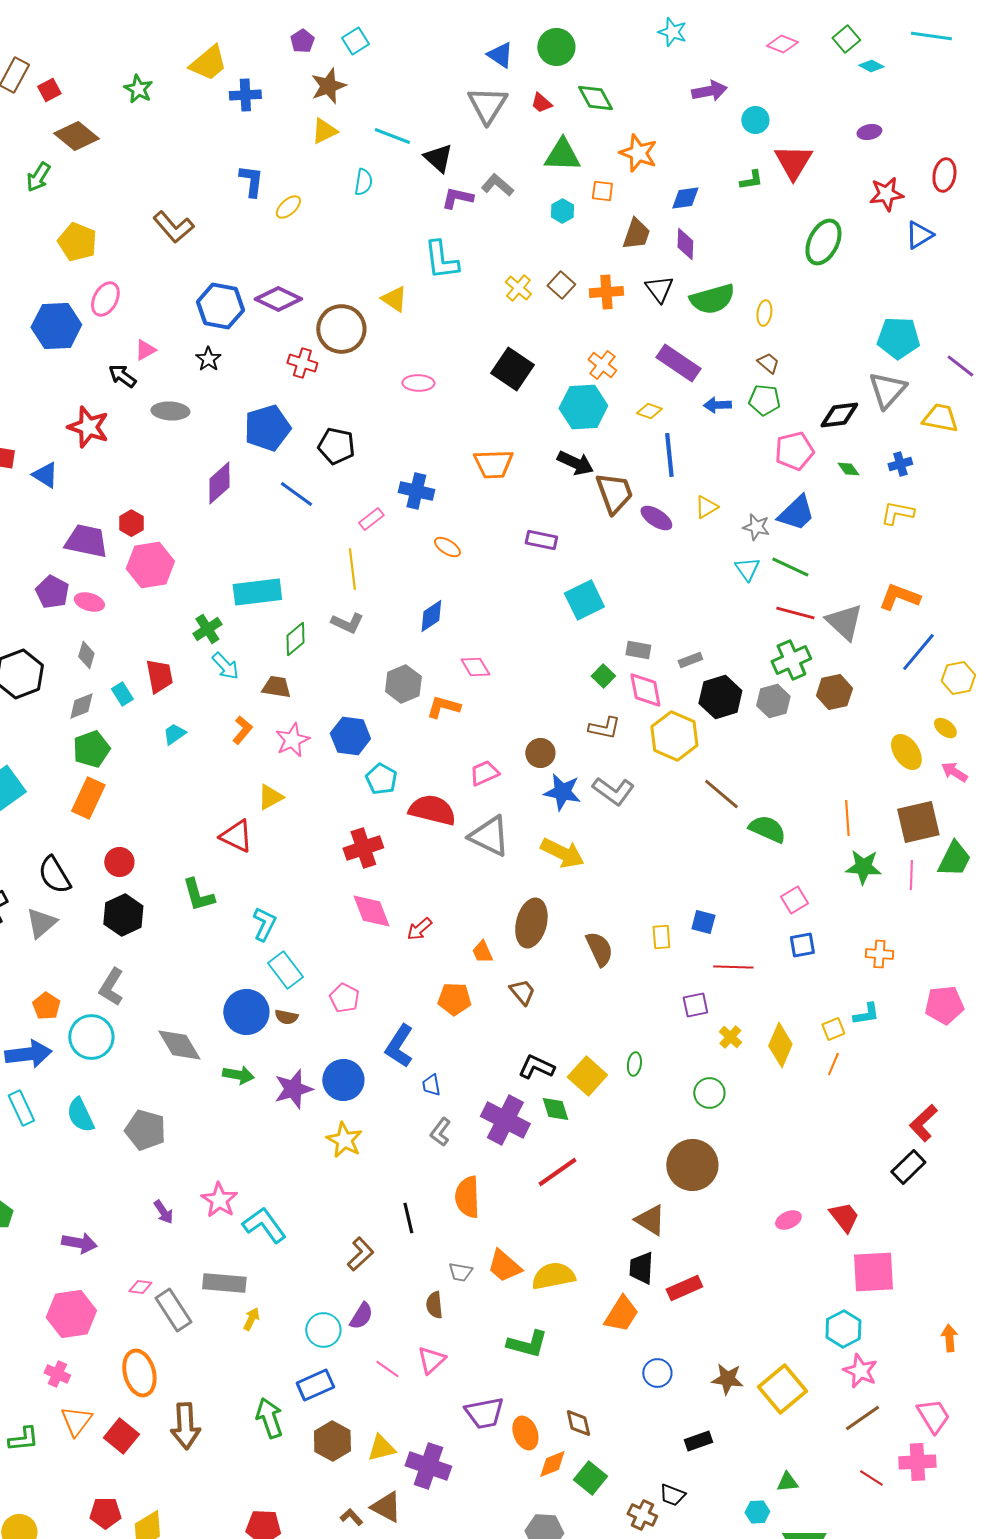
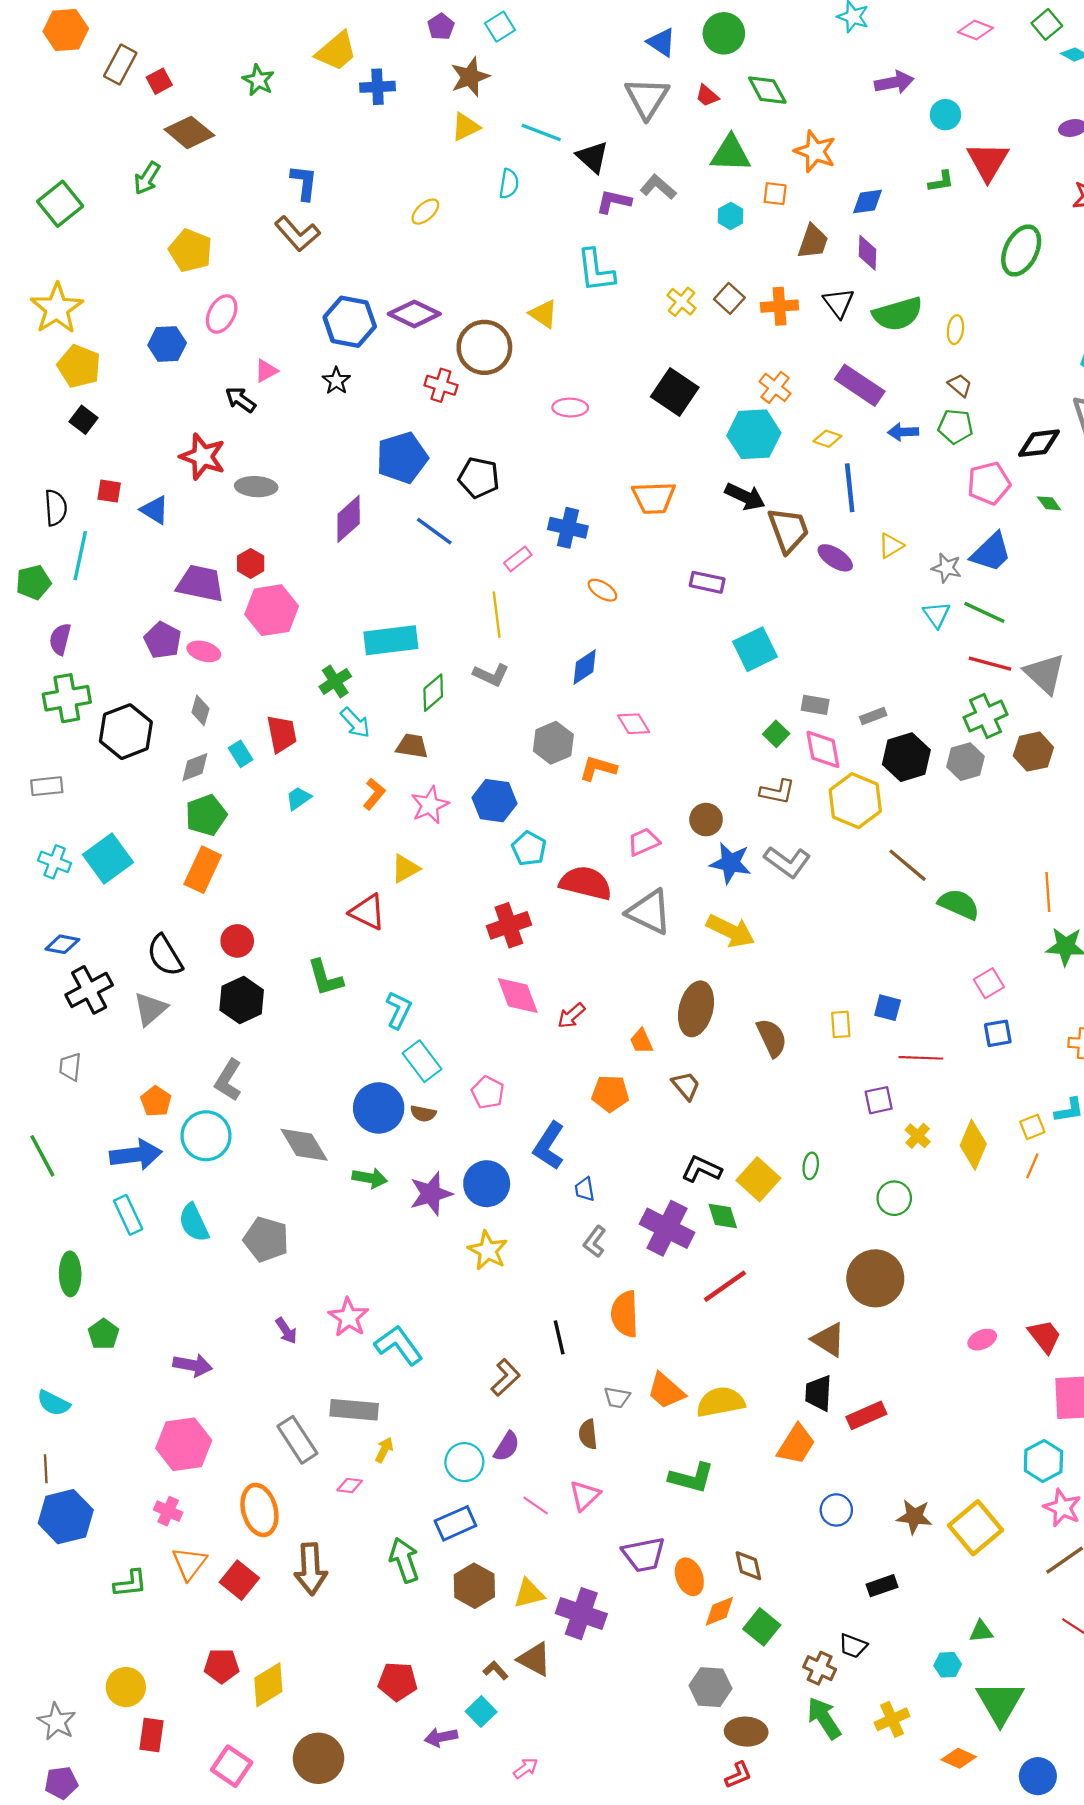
blue L-shape: (251, 181) -> (304, 183), moved
blue hexagon: (56, 326) -> (167, 344), size x0.7
gray ellipse: (170, 411) -> (256, 487), moved
pink diamond: (140, 1287) -> (350, 1485), moved

